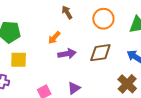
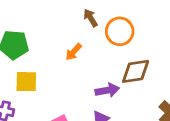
orange circle: (103, 19) -> (120, 31), moved
purple arrow: (67, 54) -> (107, 90), moved

